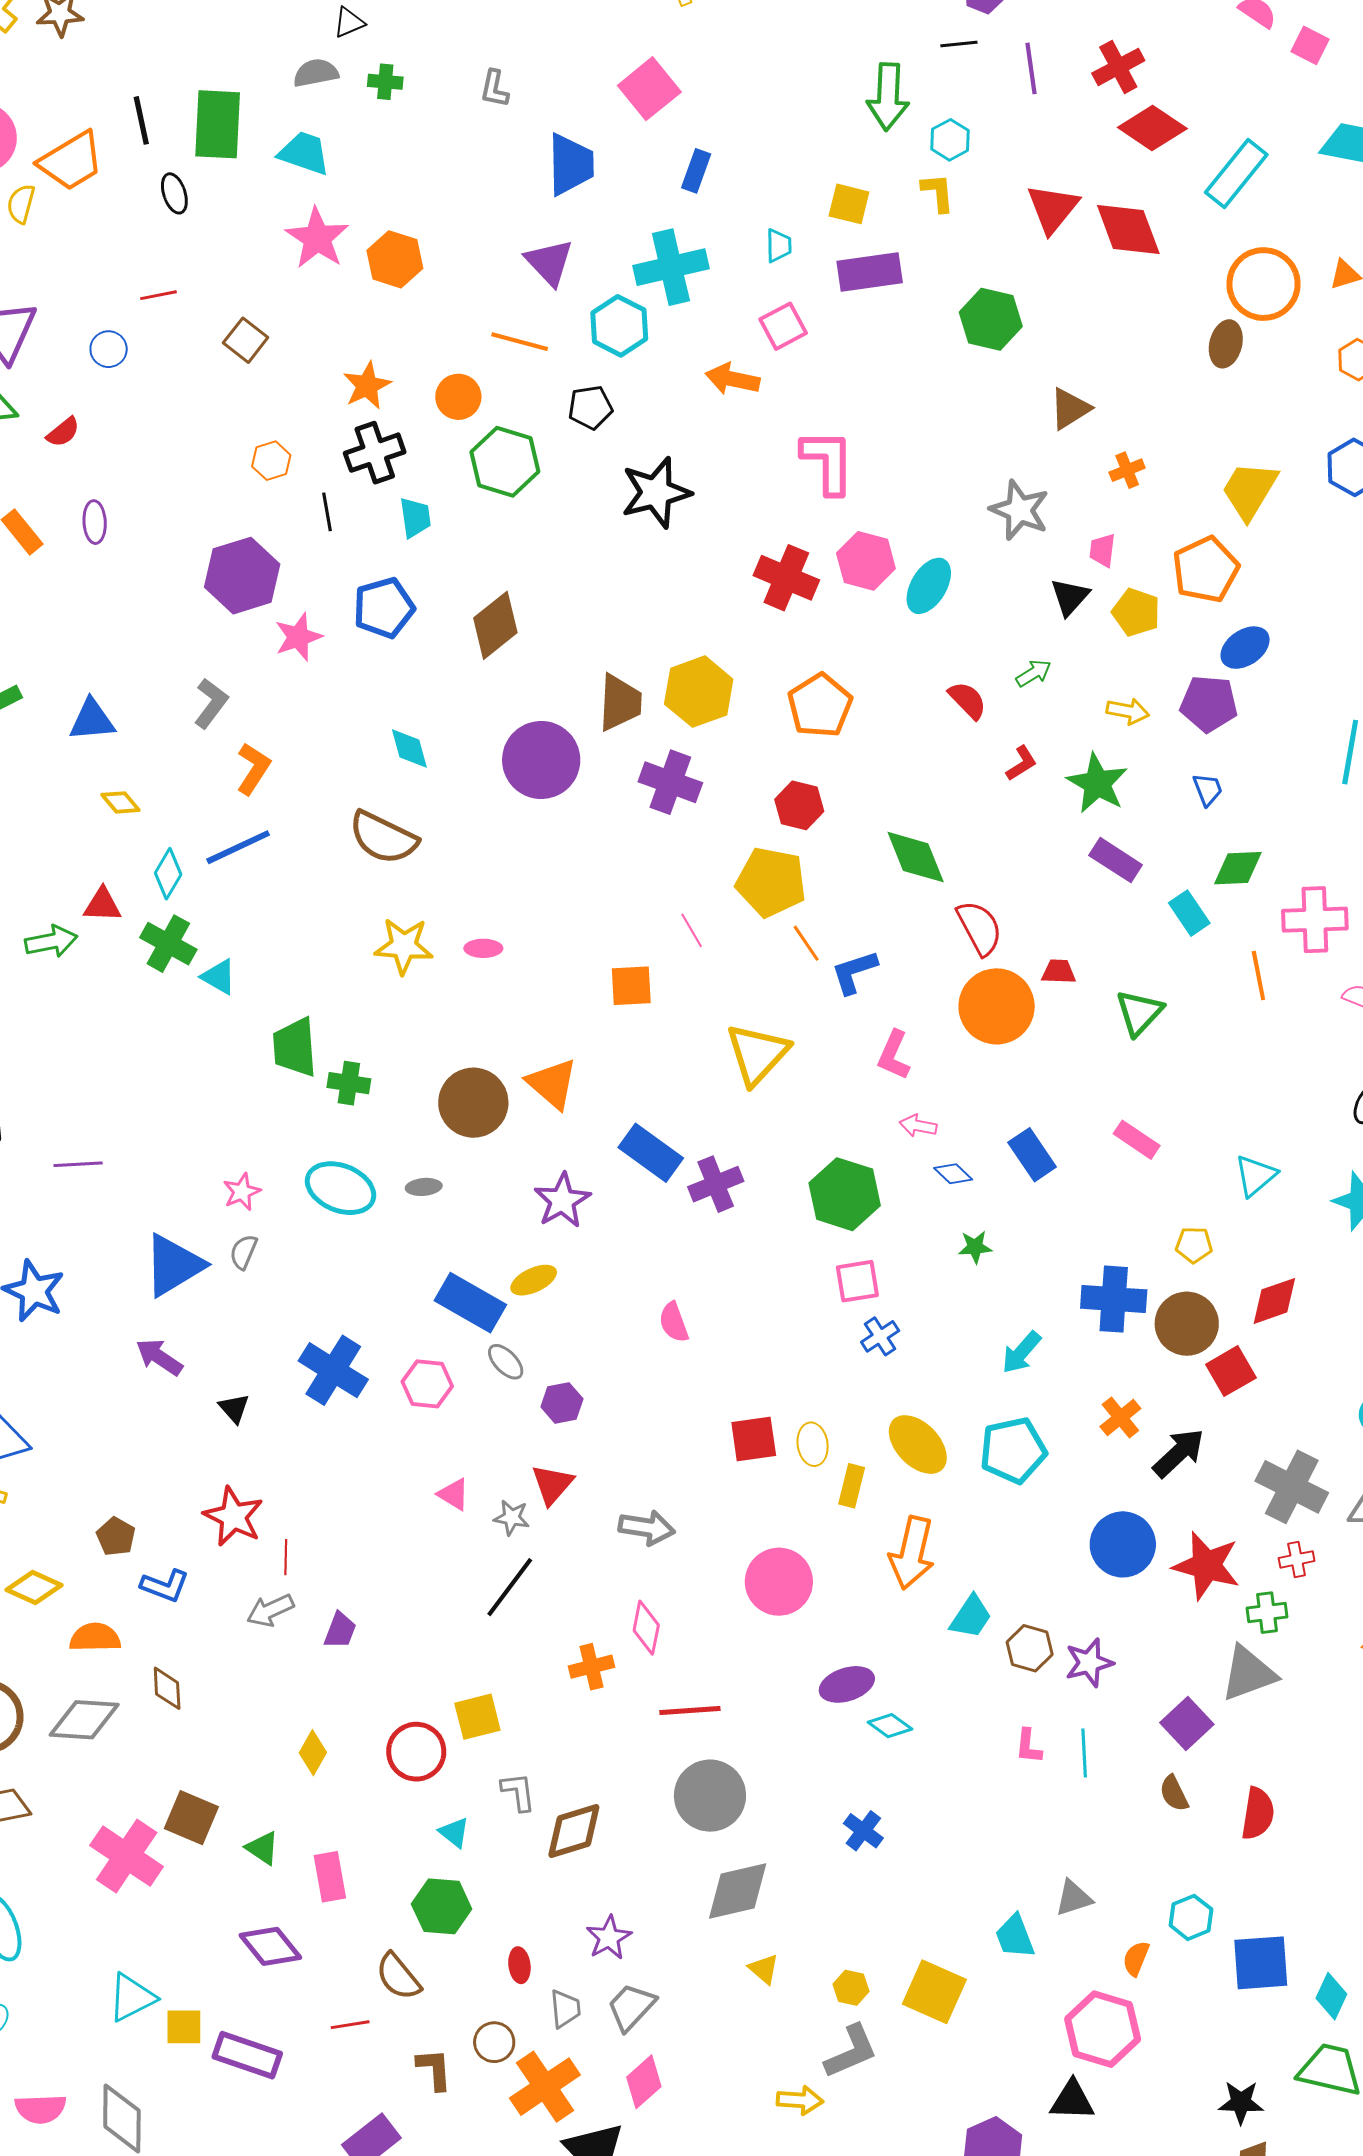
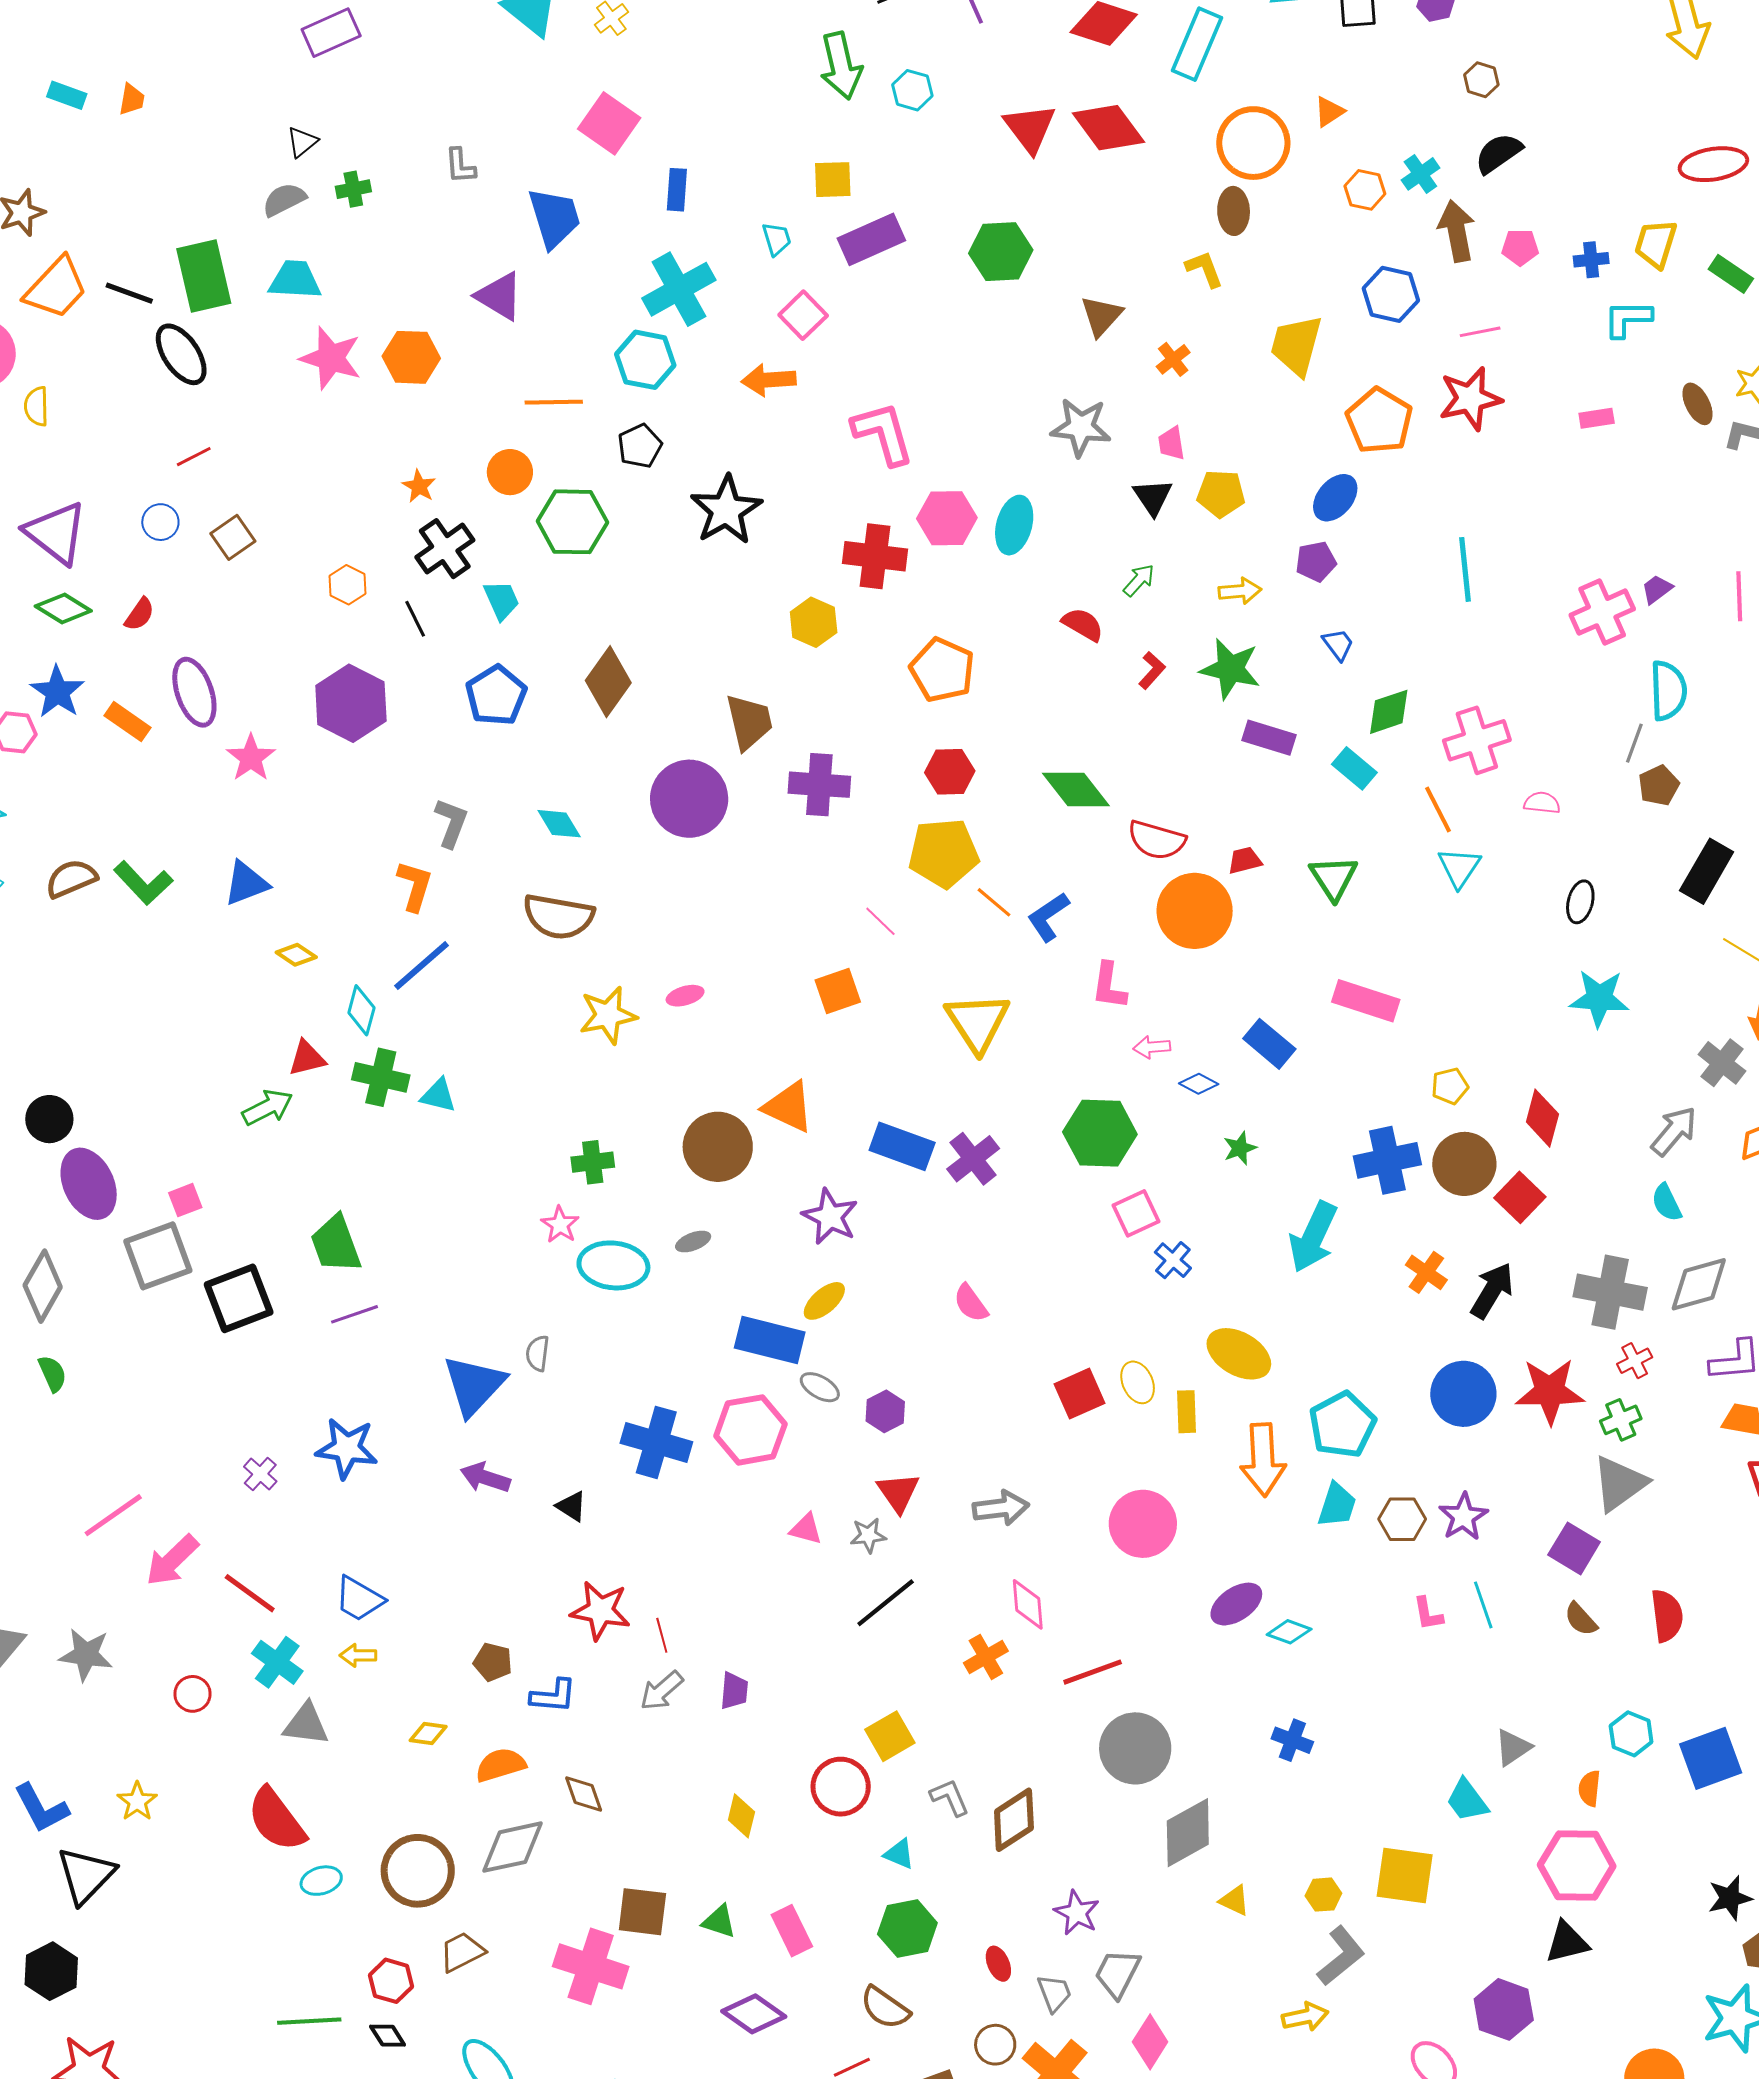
black line: (141, 120) -> (129, 293), turned -42
orange trapezoid: (71, 161) -> (56, 288), moved
black ellipse: (174, 193) -> (181, 354), size x1.6
yellow L-shape: (938, 193) -> (1204, 269), moved
purple triangle: (549, 262) -> (499, 296), moved
brown square: (246, 340) -> (233, 537), moved, turned 33
orange star: (367, 386) -> (419, 486), size x0.7
purple ellipse: (95, 522) -> (194, 692), size x1.6
orange pentagon: (1206, 570) -> (1379, 421), moved
pink star: (298, 637) -> (251, 758), moved
yellow hexagon: (699, 692) -> (814, 622), moved, size x0.7
gray L-shape: (211, 703) -> (451, 823), moved
purple pentagon: (1209, 704) -> (1316, 562), size x0.7
red semicircle: (979, 928) -> (1157, 840), turned 150
green trapezoid: (295, 1047) -> (336, 1244), moved
pink rectangle: (1137, 1140) -> (1366, 1001), size x1.4
cyan triangle: (1255, 1176) -> (1459, 867), moved
pink star: (242, 1192) -> (560, 1225), moved
red diamond: (1274, 1301) -> (1542, 1118), turned -40
cyan arrow: (1021, 1352) -> (1313, 1237), size x1.5
pink hexagon: (427, 1384) -> (750, 1430), size x1.4
cyan pentagon: (1013, 1450) -> (1342, 1425), moved
black line: (510, 1587) -> (886, 1603), turned 30
yellow diamond: (34, 1588) -> (428, 1733), size x0.7

